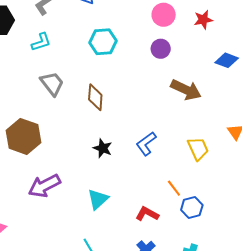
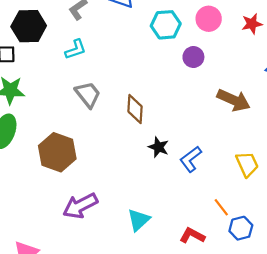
cyan hexagon: (103, 42) -> (166, 25), moved
purple circle: (161, 49) -> (193, 57), moved
black star: (103, 148) -> (158, 147), moved

